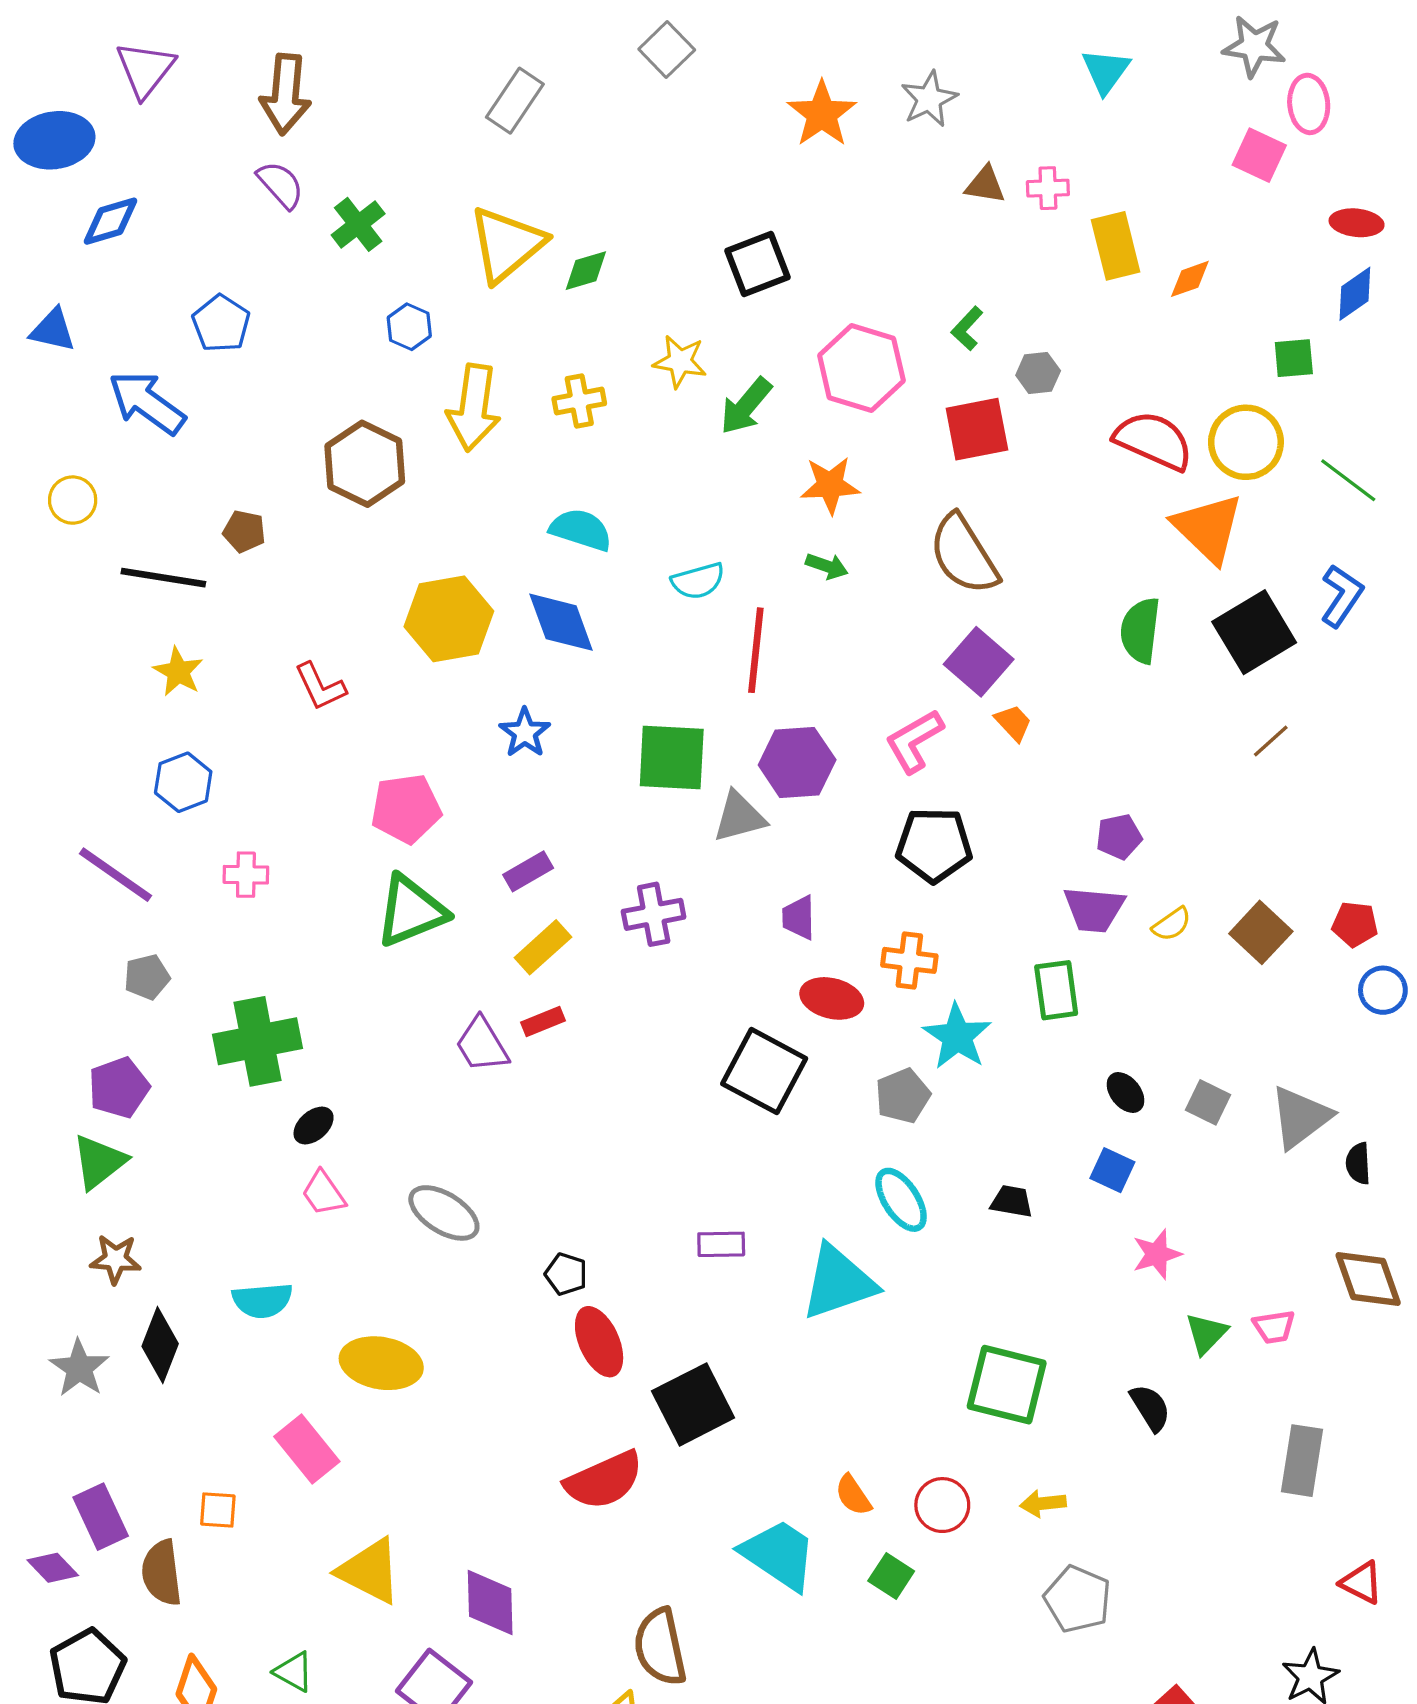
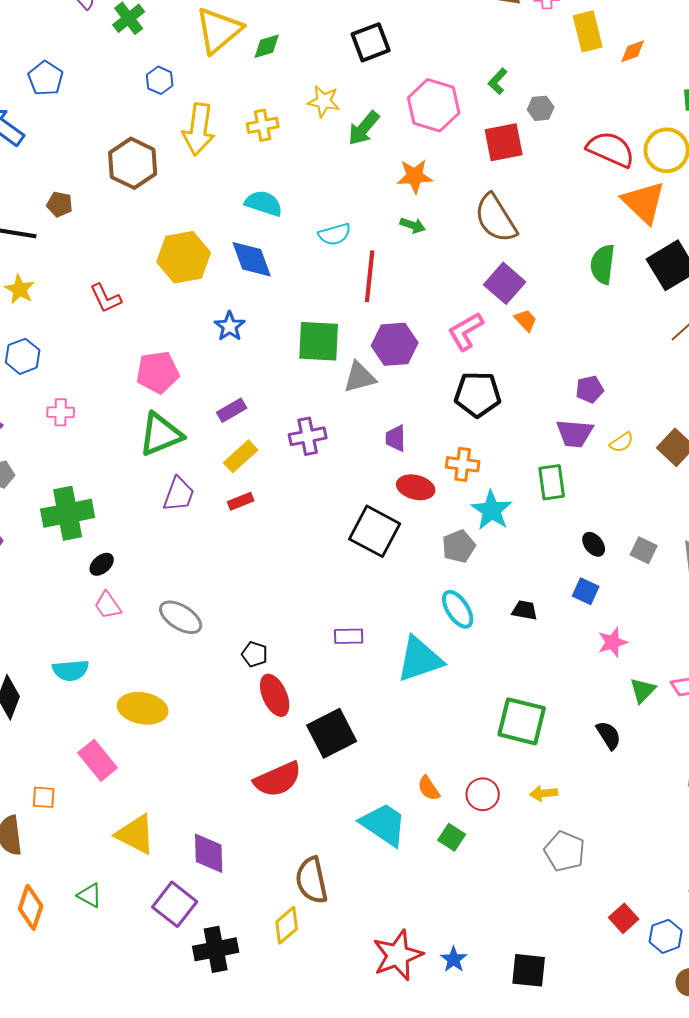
purple trapezoid: (482, 1045) -> (179, 494), moved, turned -129

